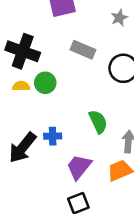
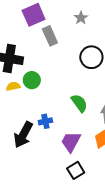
gray rectangle: (83, 50) -> (50, 36), moved, turned 54

